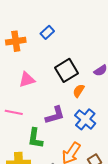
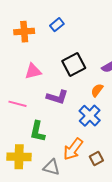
orange semicircle: (79, 91) -> (97, 90), moved
purple L-shape: (55, 115) -> (57, 97), moved, turned 30

